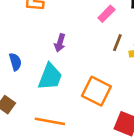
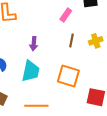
brown line: (117, 43) -> (72, 41), moved

